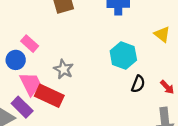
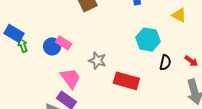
blue circle: (16, 60) -> (52, 46), moved
red rectangle: (49, 96) -> (126, 81), moved

